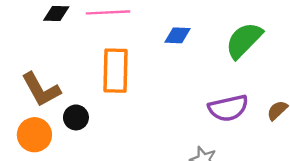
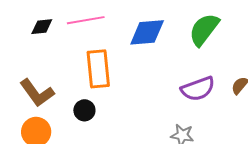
blue diamond: (177, 35) -> (147, 32), size x1.6
black circle: (76, 117) -> (84, 110), moved

